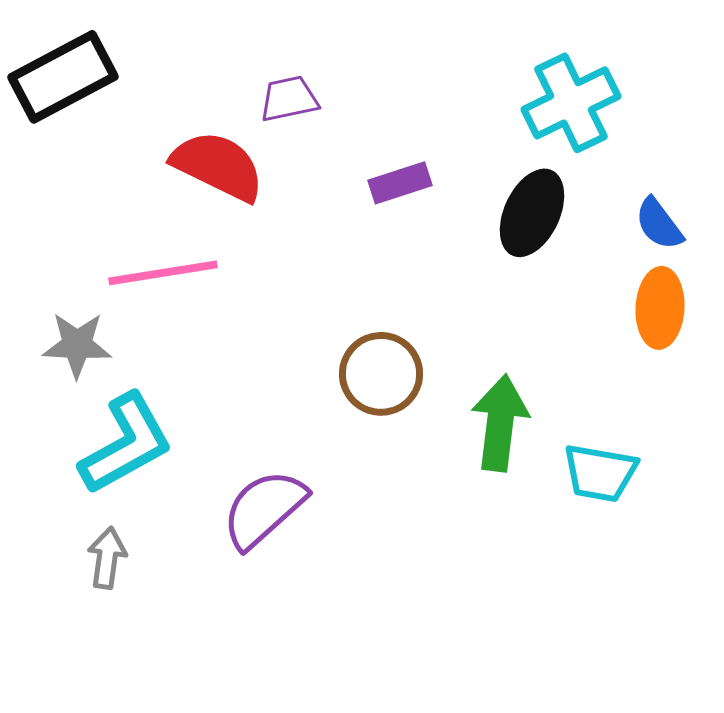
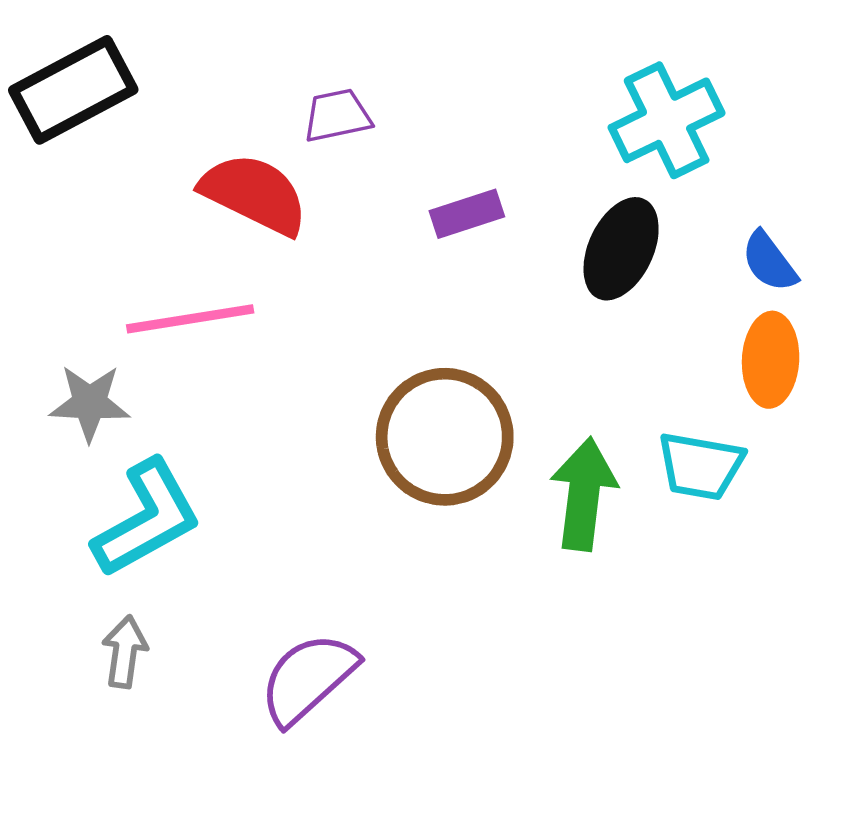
brown circle: (381, 374) -> (445, 437), size x1.4
cyan trapezoid: (600, 473) -> (700, 466), moved
purple semicircle: (264, 509) -> (308, 679), moved

